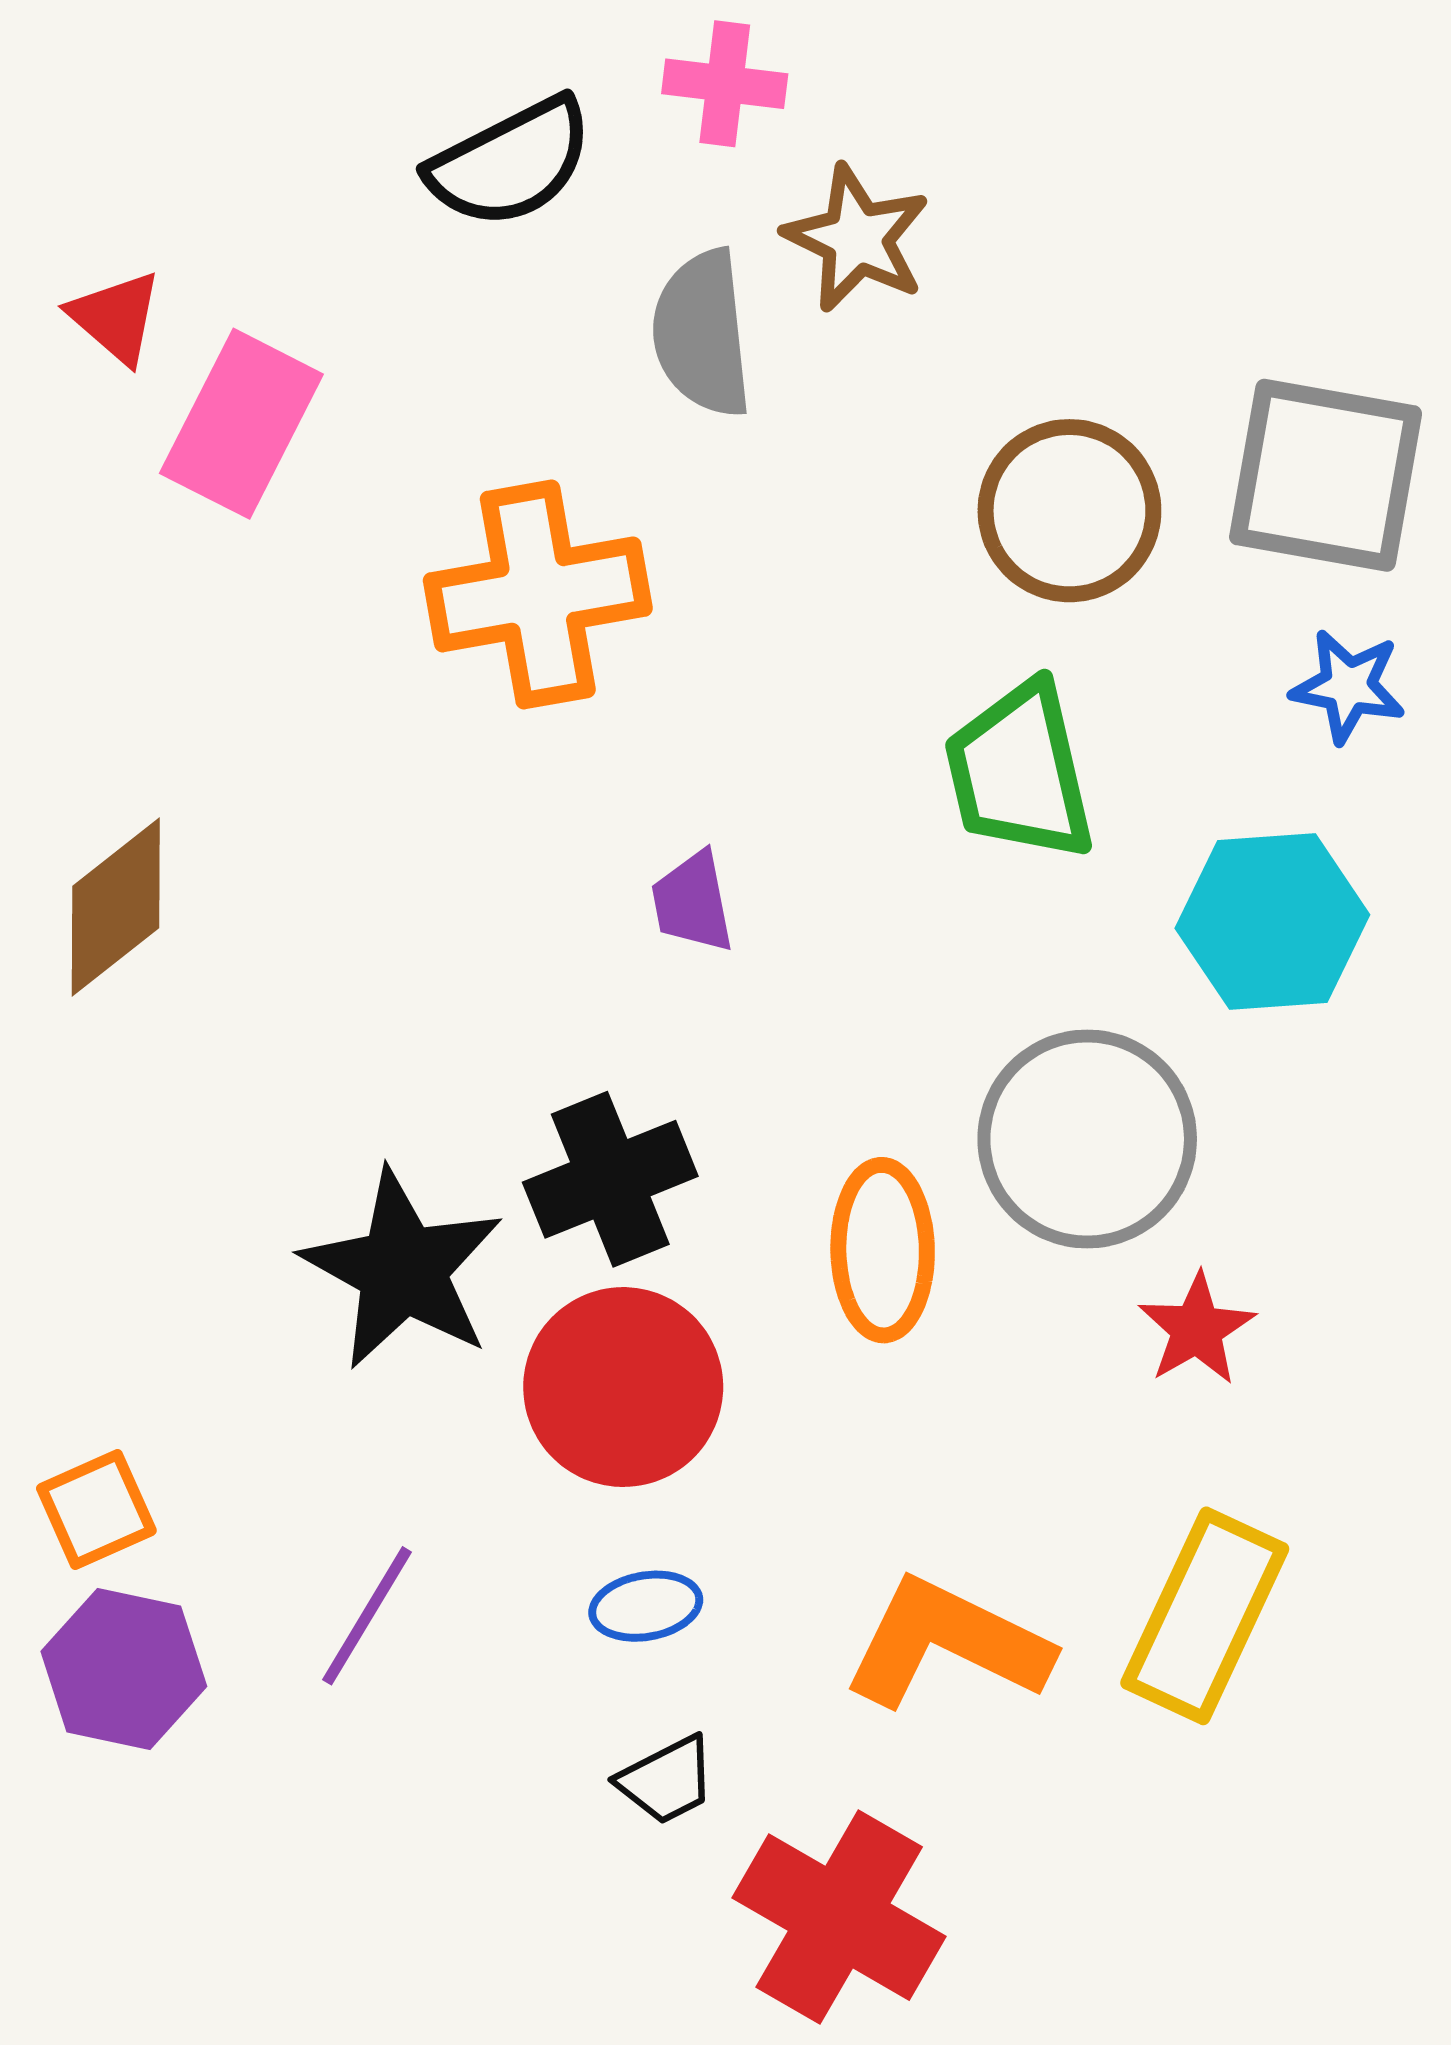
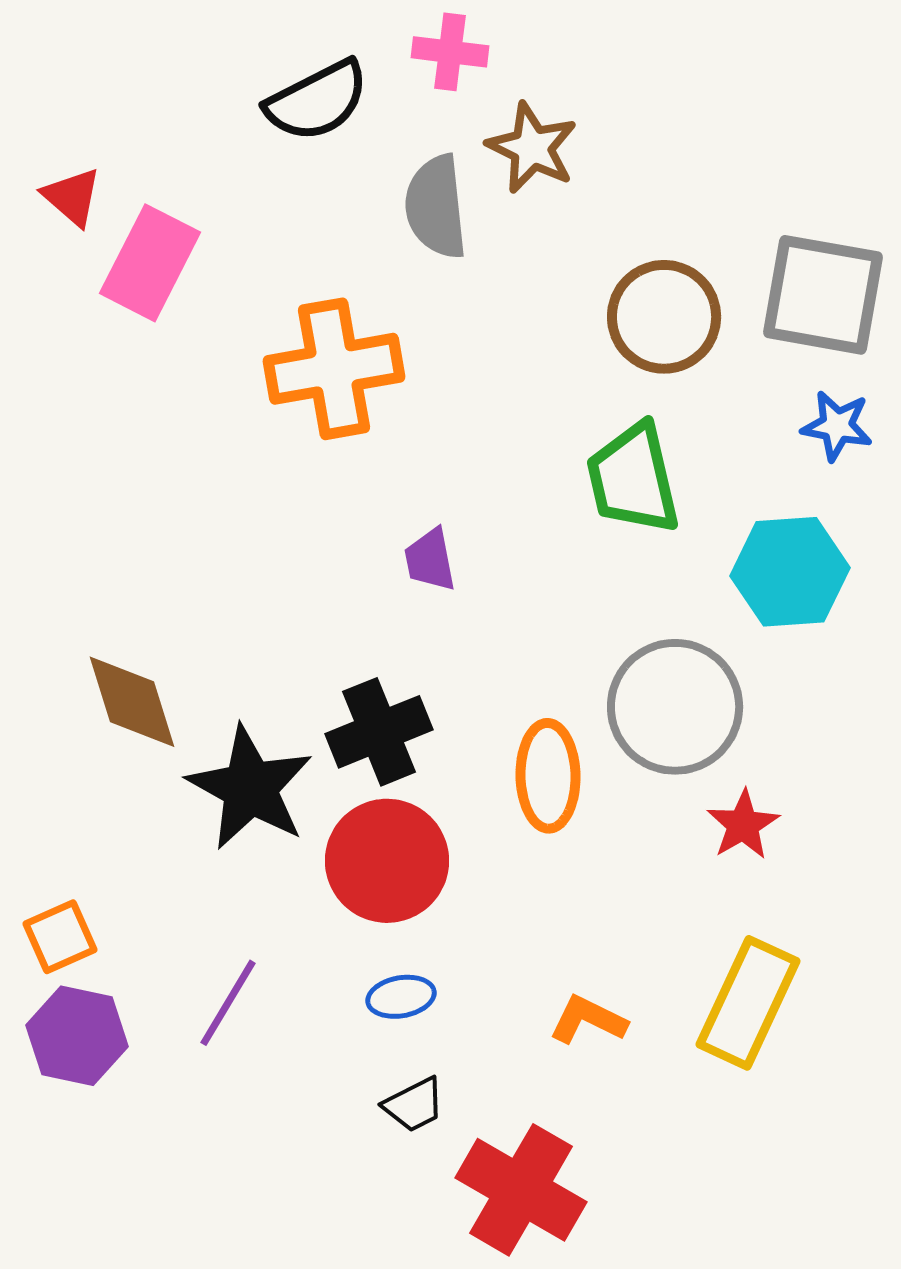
brown diamond: (116, 907) -> (132, 702), moved, turned -69
orange L-shape: (947, 1643) -> (588, 1020), size x0.6

